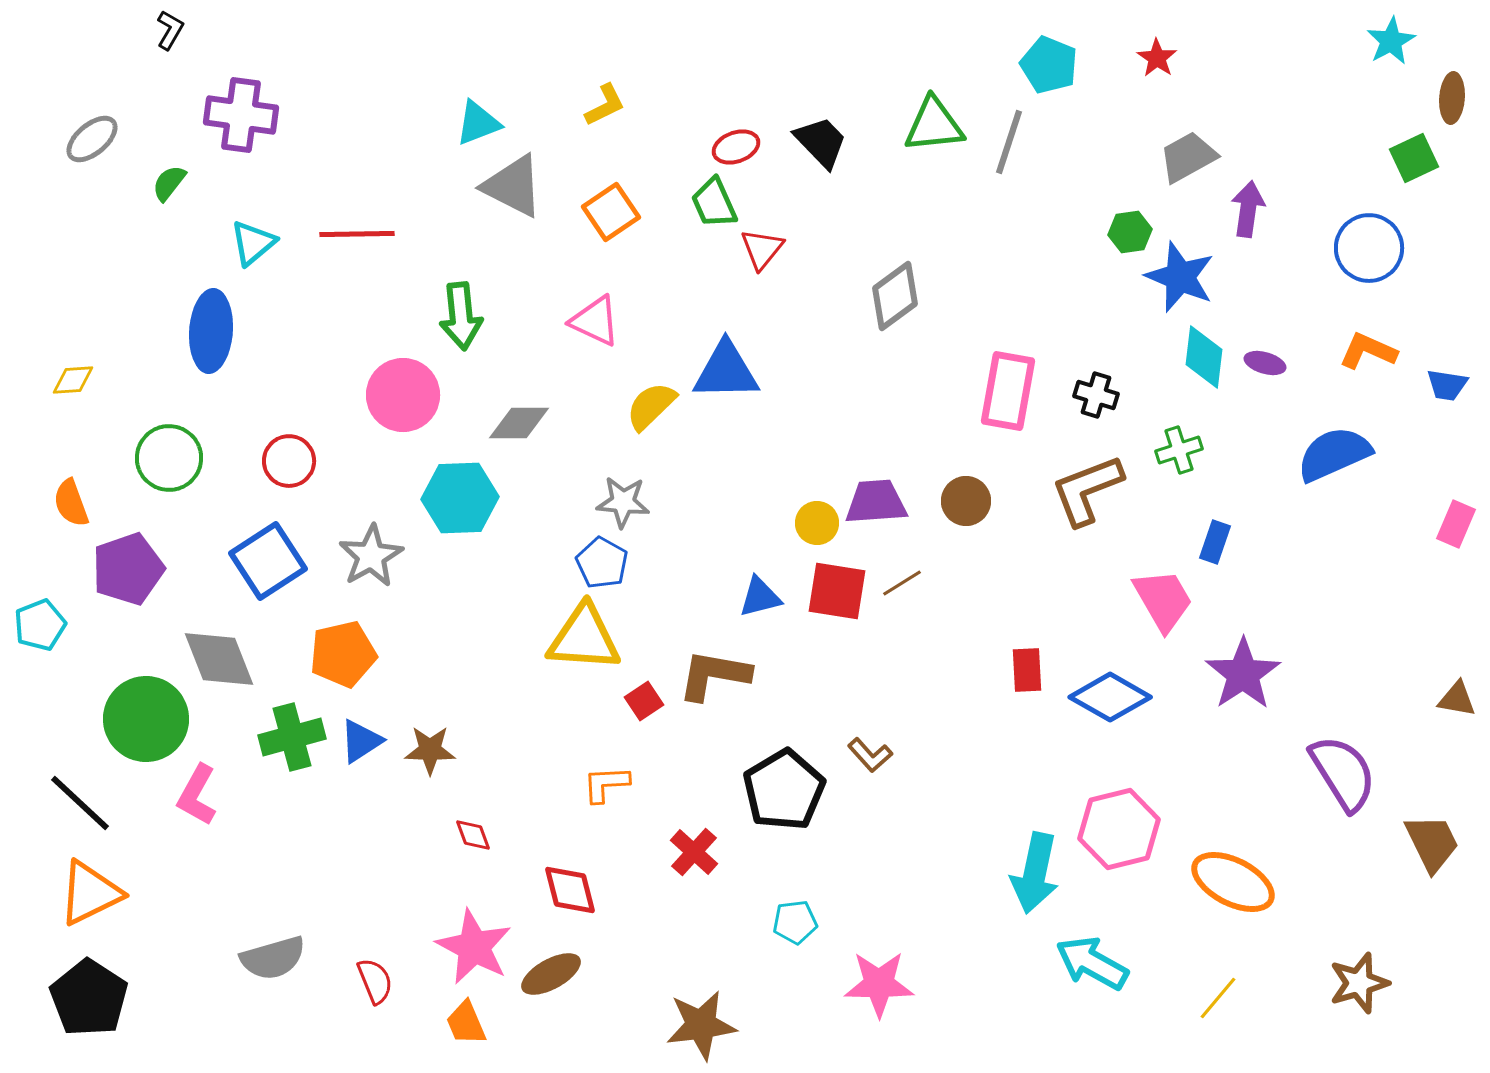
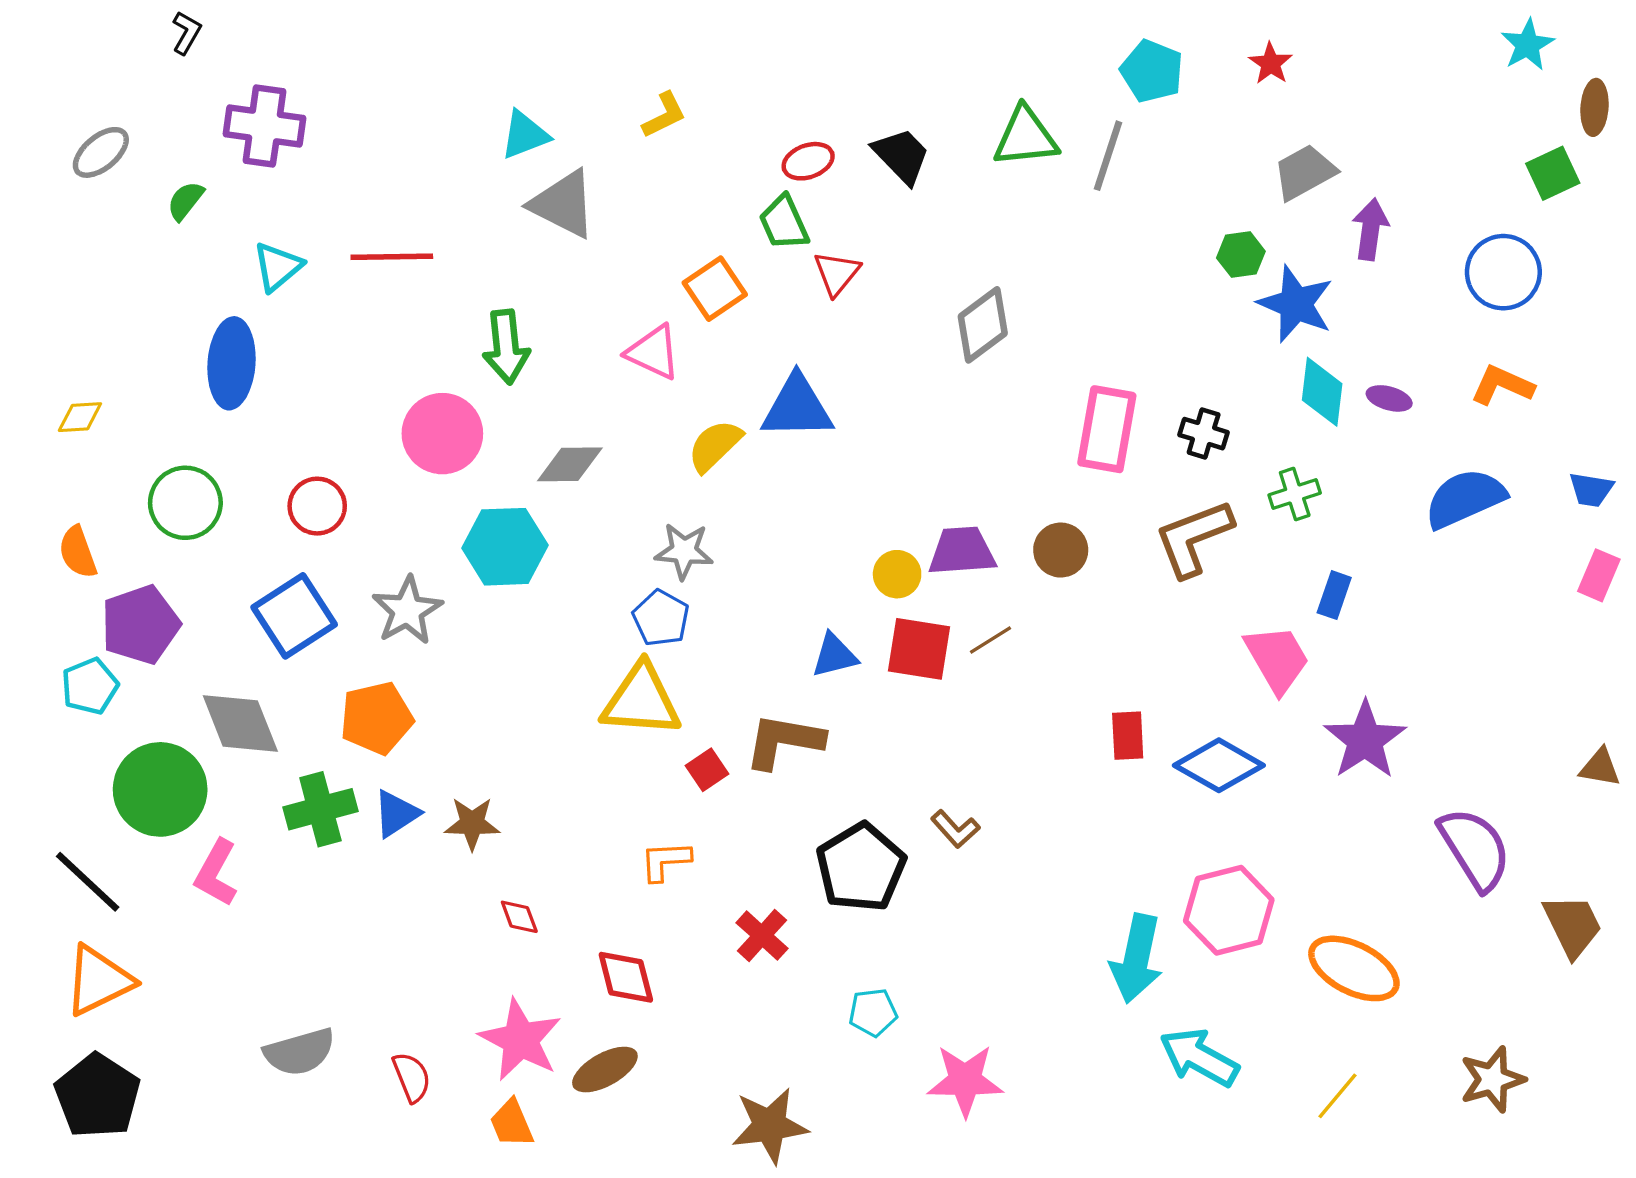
orange square: (611, 212) -> (715, 289), moved
blue trapezoid: (1447, 385) -> (1591, 490), moved
cyan pentagon: (40, 625) -> (90, 686), moved

